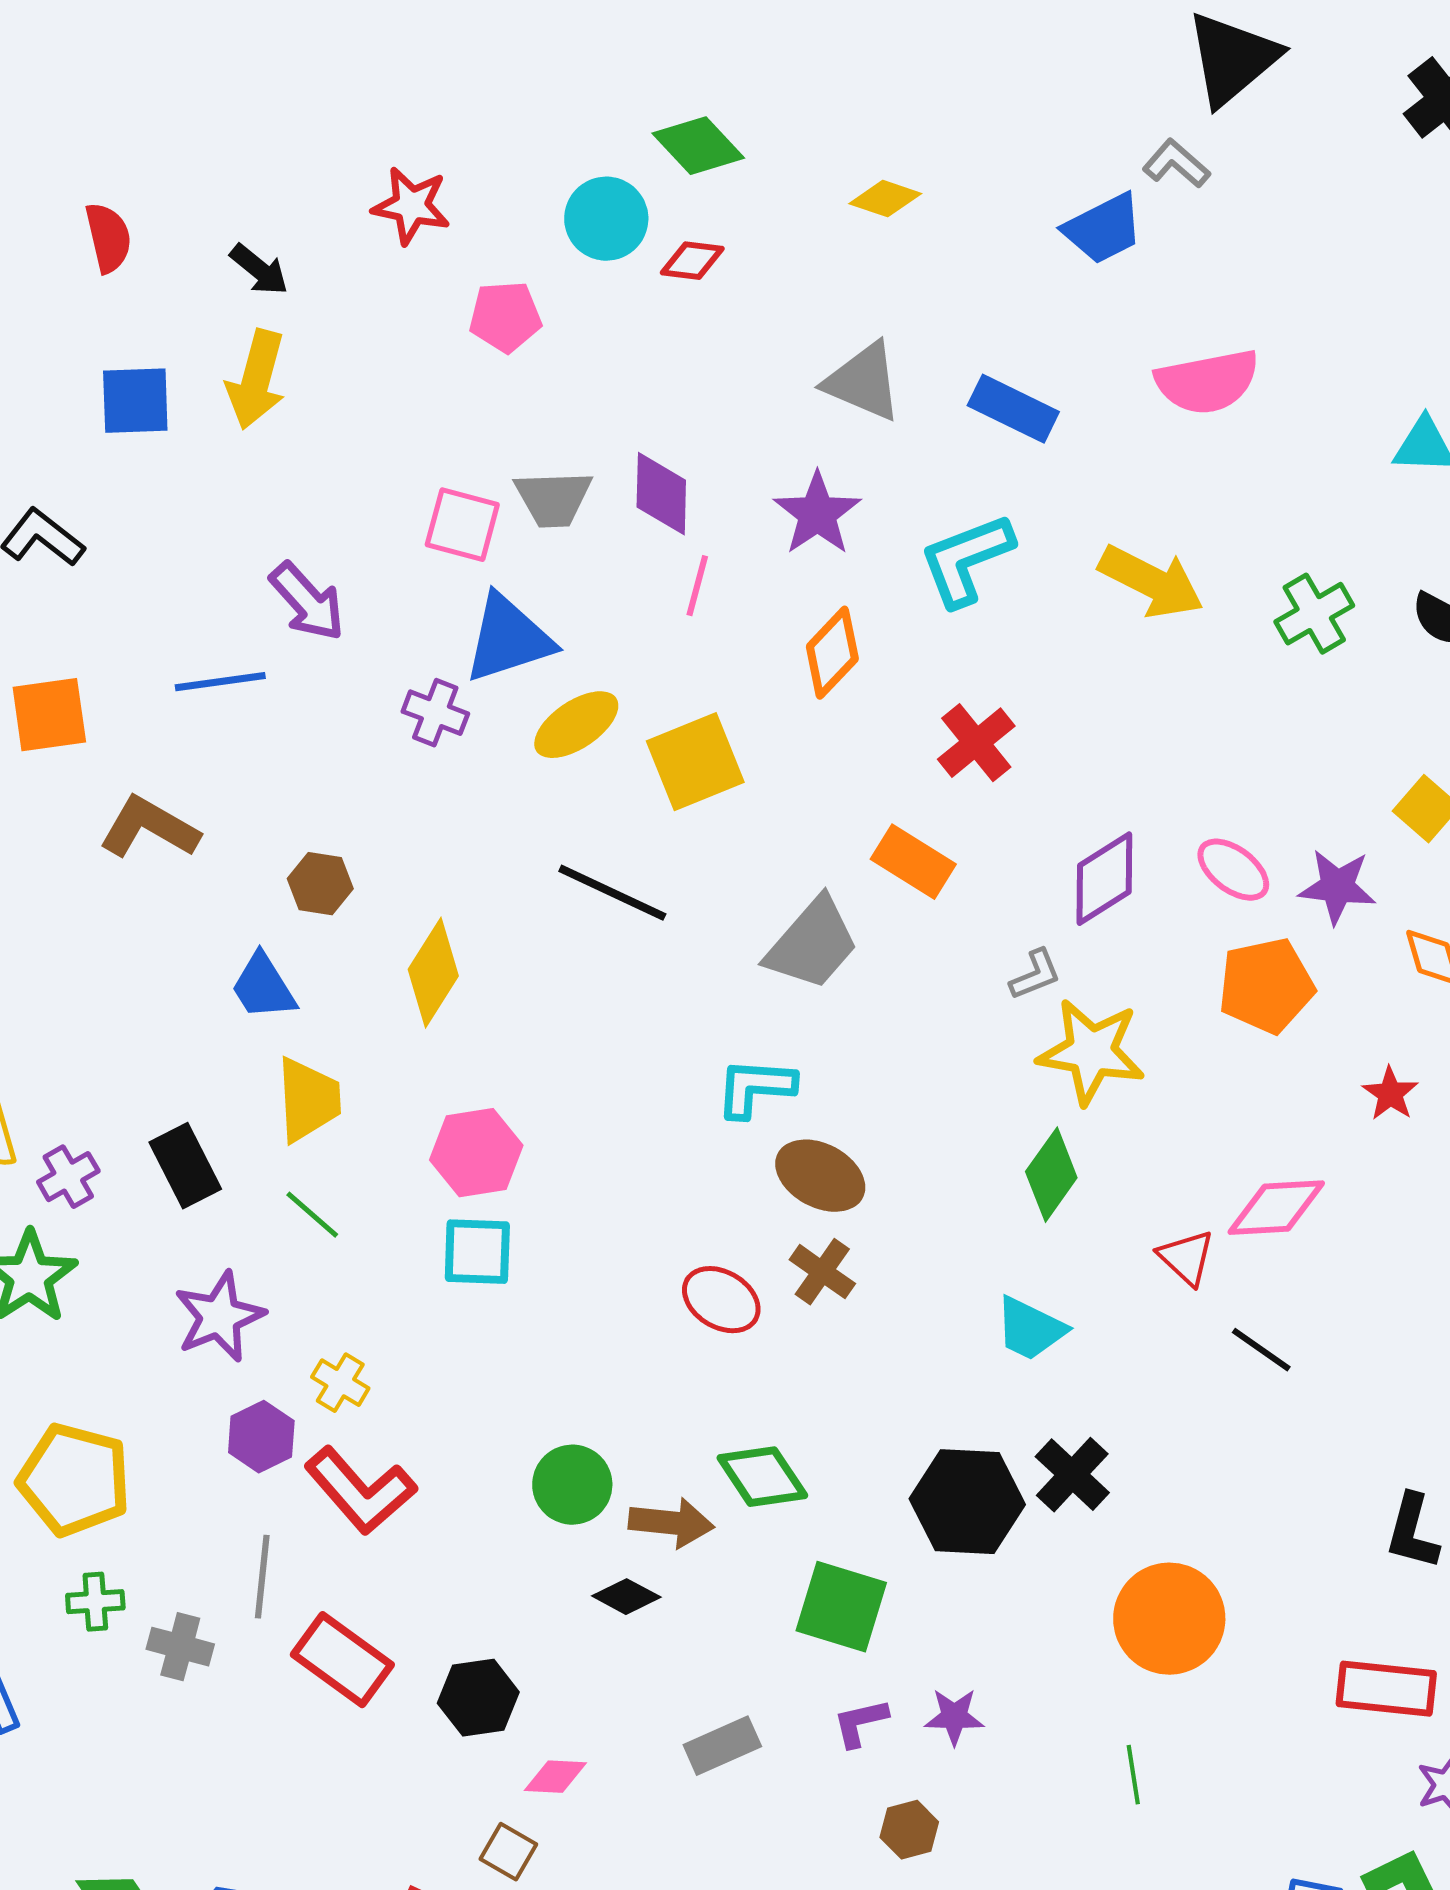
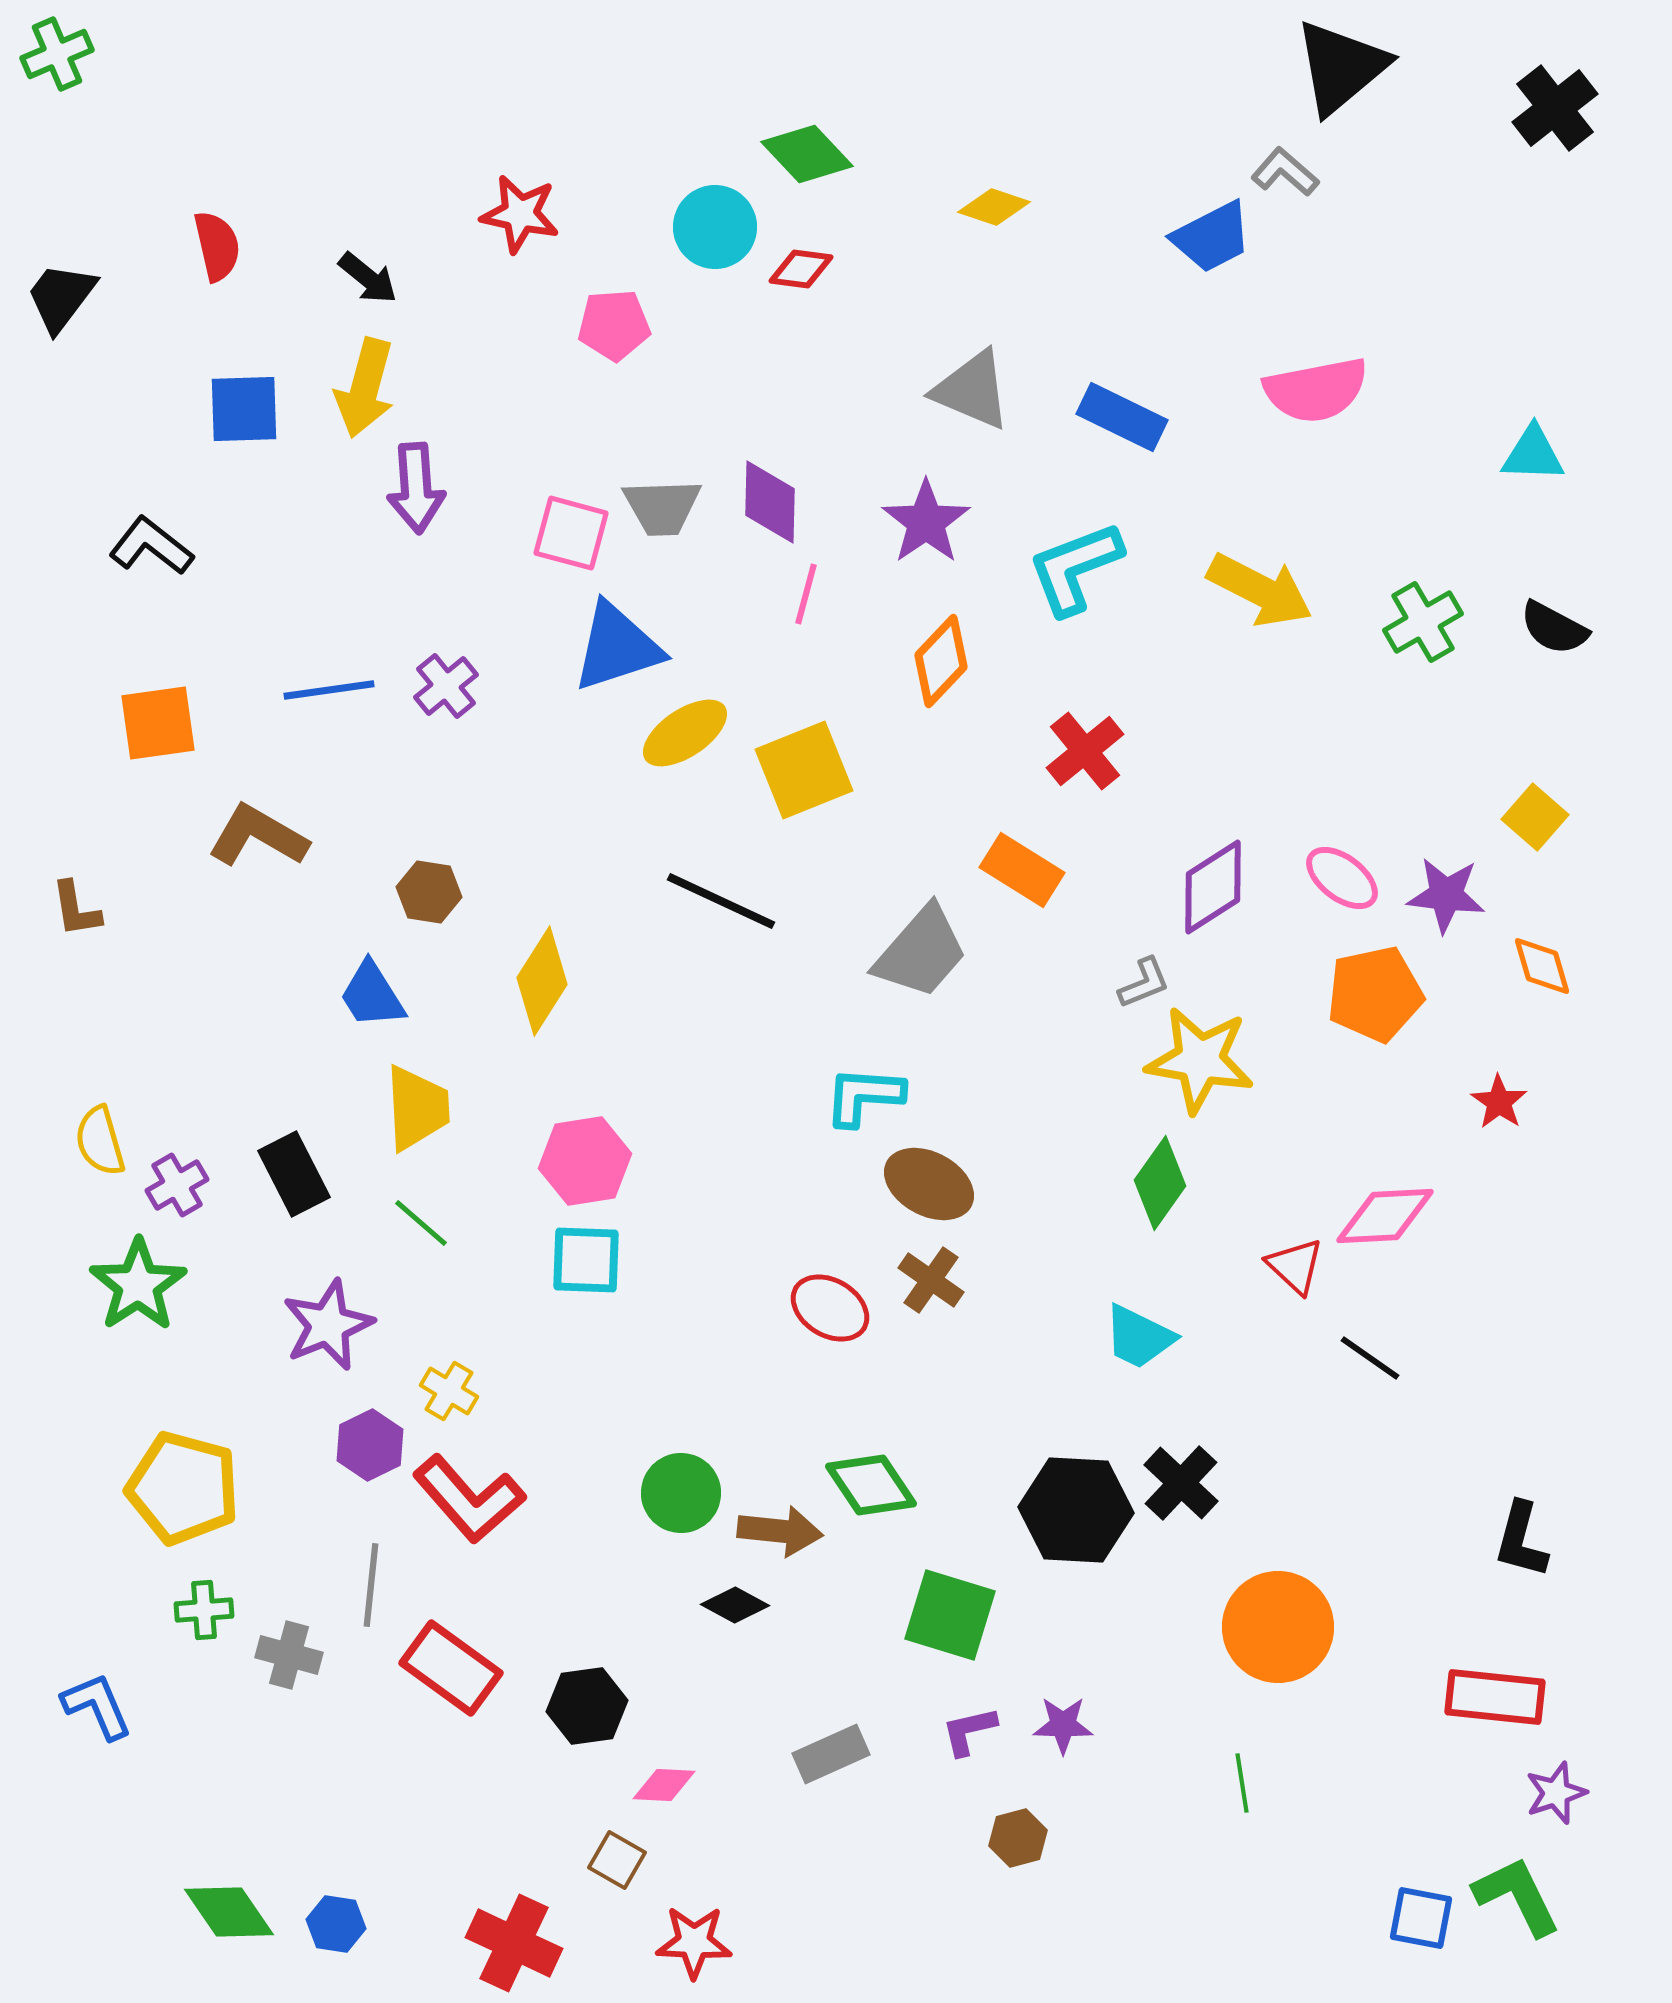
purple arrow: (307, 602) -> (416, 488), moved, turned 38
purple cross: (435, 713) -> (446, 686), moved, turned 30

